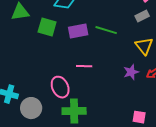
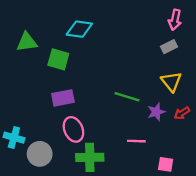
green line: (106, 30) -> (127, 97), moved
purple rectangle: (78, 31) -> (63, 98), moved
pink line: (84, 66) -> (136, 141), moved

